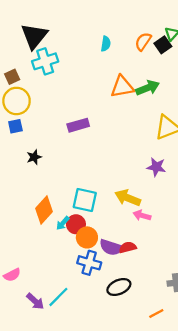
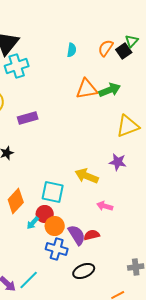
purple rectangle: (78, 125) -> (28, 118), moved
yellow arrow: (128, 198) -> (87, 176), moved
cyan arrow: (63, 223) -> (33, 223), moved
purple semicircle: (111, 247) -> (77, 235), turned -140

